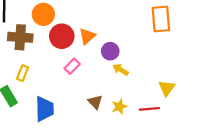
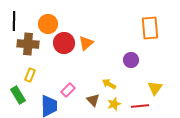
purple circle: (110, 51) -> (131, 60), moved
pink rectangle: (72, 66) -> (68, 90), moved
yellow arrow: (121, 70) -> (109, 84), moved

